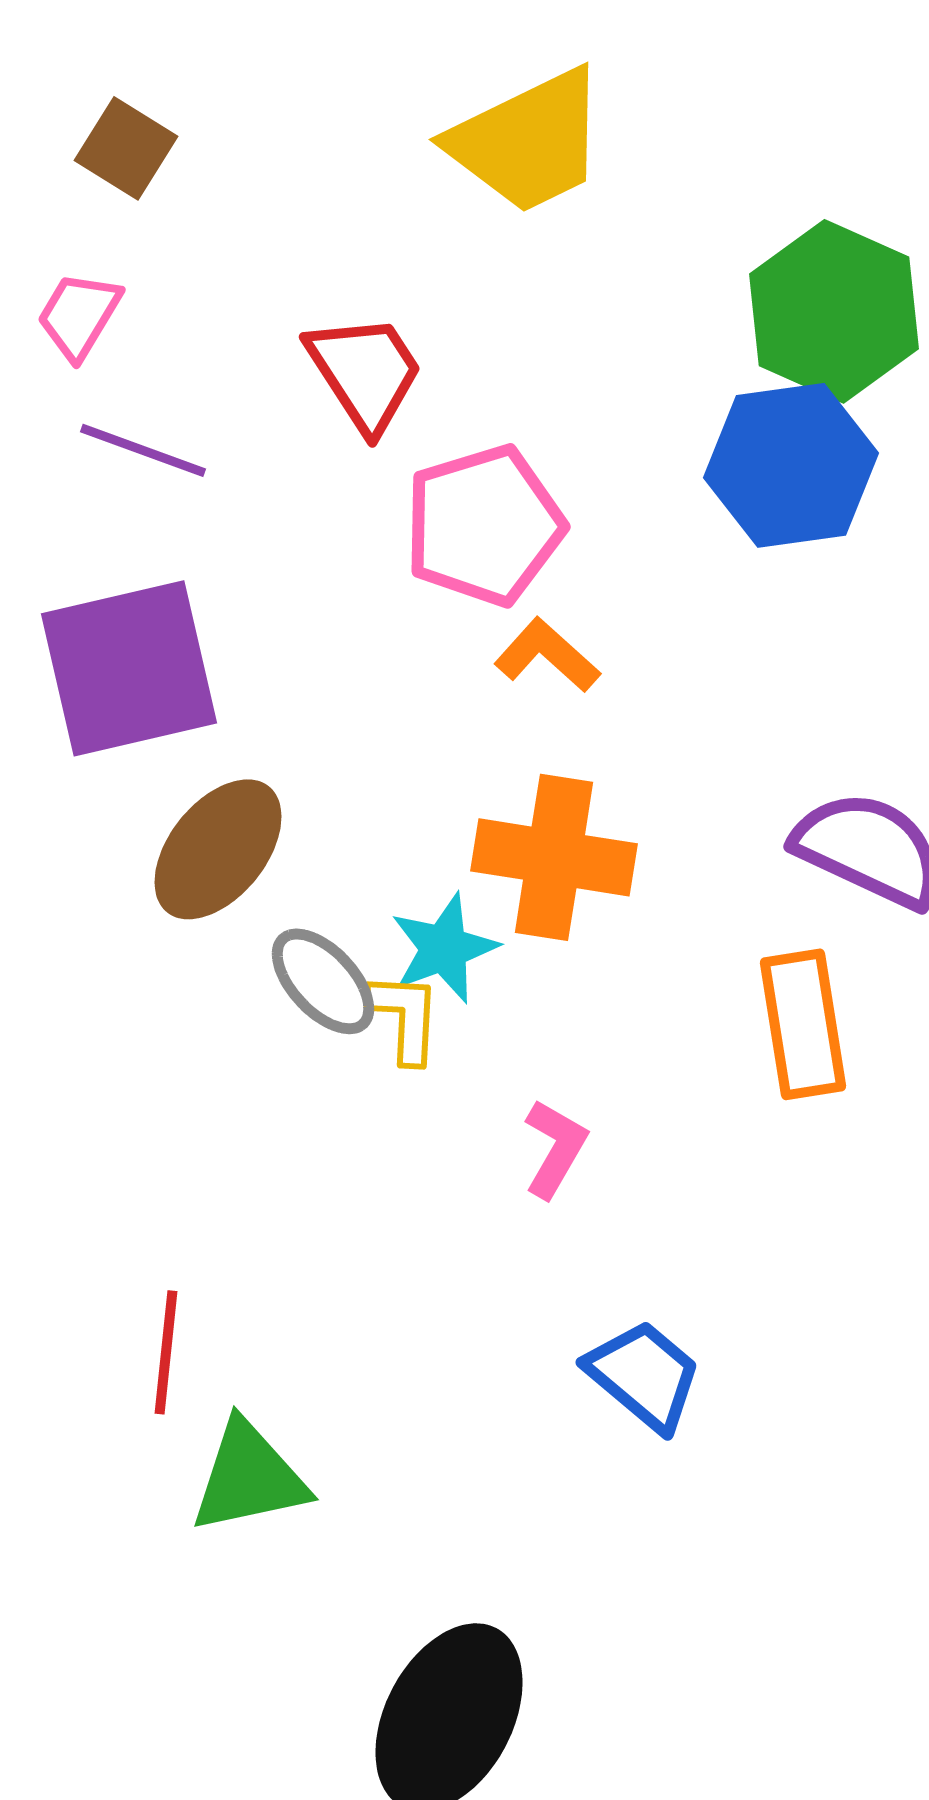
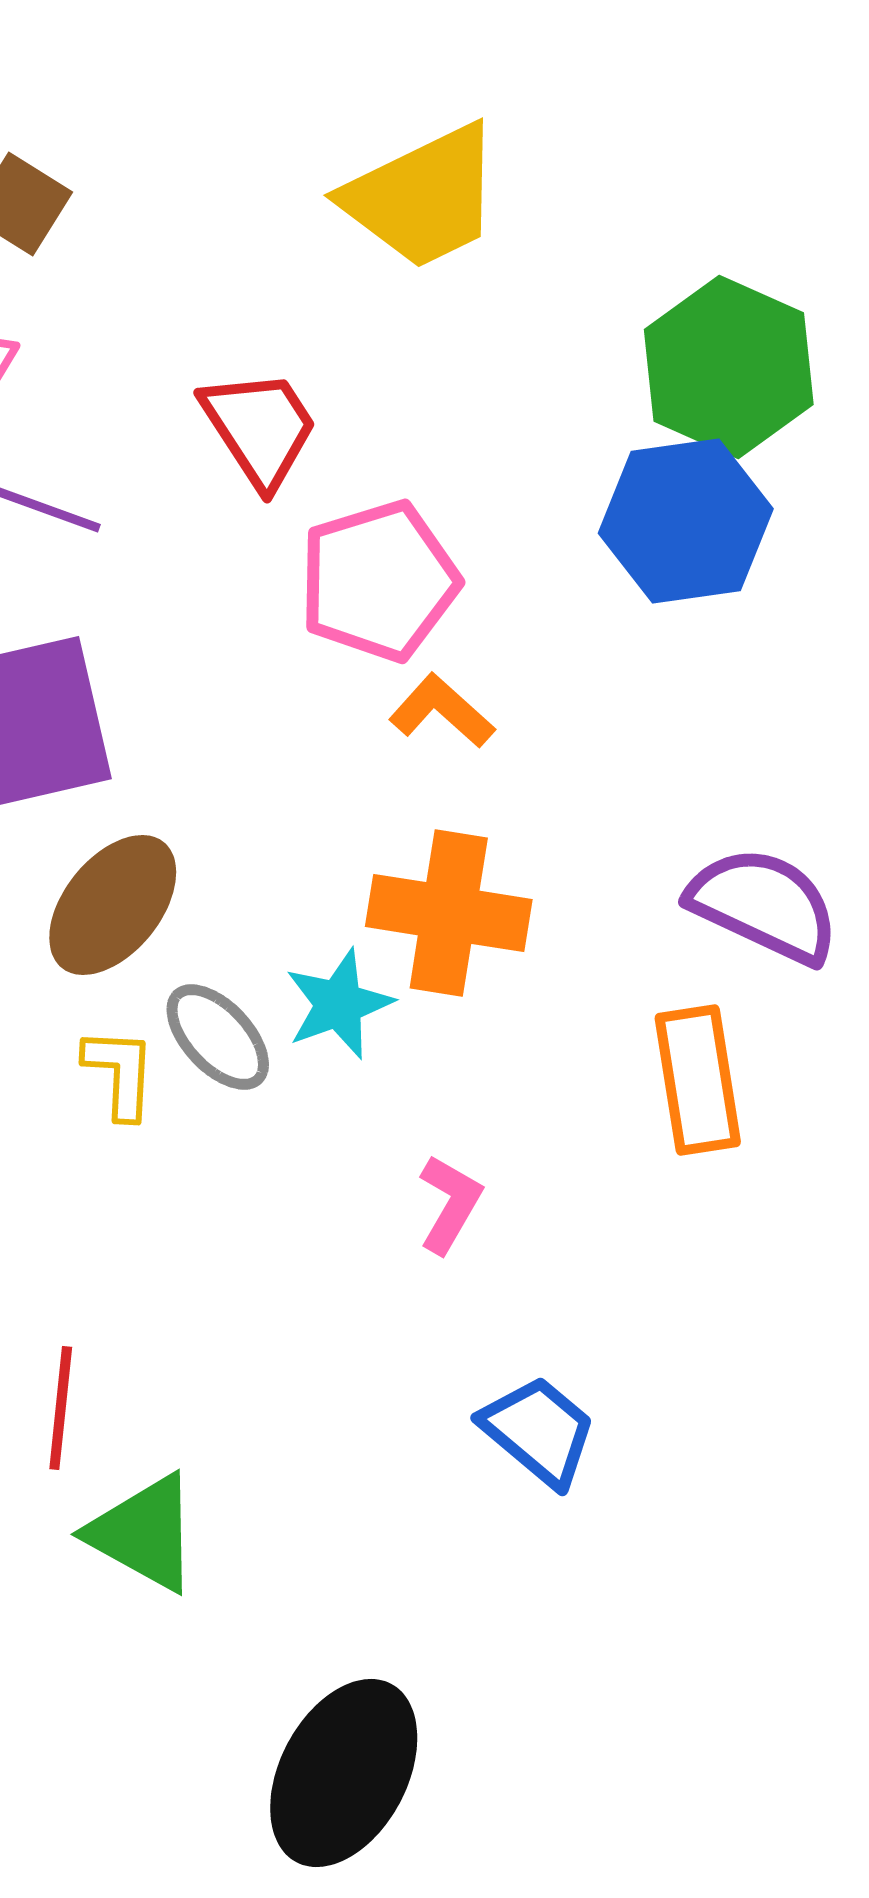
yellow L-shape: (405, 1017) -> (120, 1073), moved
green triangle: (249, 1477) -> (144, 1533), turned 41

